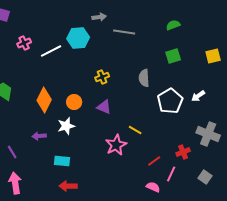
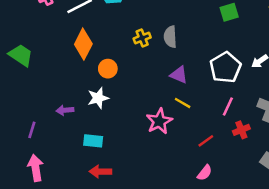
gray semicircle: (144, 78) -> (170, 37), moved
orange diamond: (44, 100) -> (83, 44), moved
purple triangle: (104, 107) -> (179, 75), moved
purple line: (12, 152) -> (32, 130), turned 48
pink line: (171, 174) -> (228, 107), moved
pink semicircle: (153, 187) -> (205, 173), turned 104

